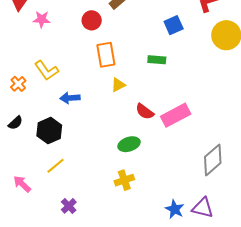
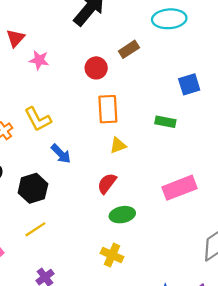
blue arrow: (70, 98) -> (61, 154), turned -138
red semicircle: (145, 112) -> (107, 183), moved, turned 84
yellow cross: (124, 180) -> (112, 255), turned 36

